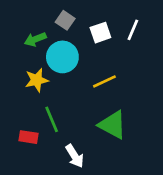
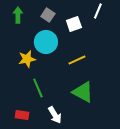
white line: (133, 30) -> (98, 11), moved
green arrow: (35, 39) -> (18, 15), moved, turned 112
red rectangle: (28, 137) -> (22, 115), moved

